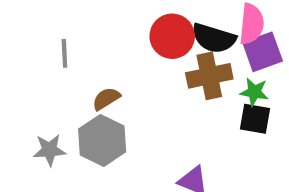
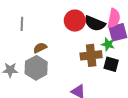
brown cross: (209, 76) -> (91, 55), moved
green star: (254, 92) -> (108, 44), moved

